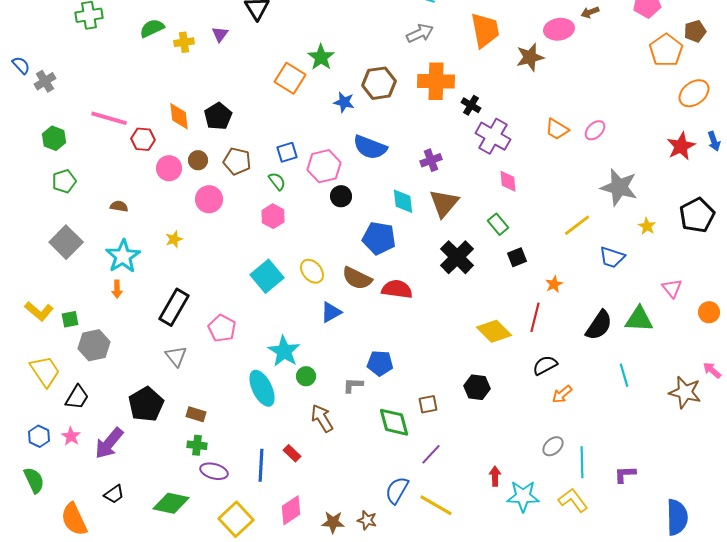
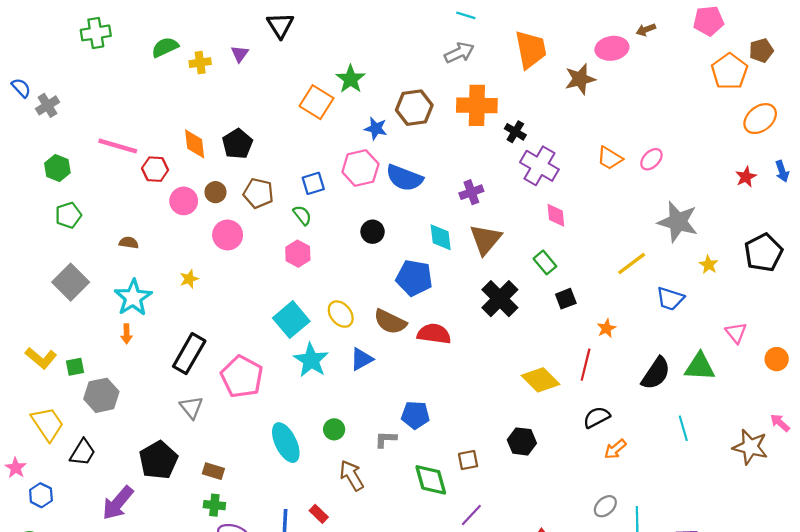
red star: (681, 146) -> (746, 177), size x0.7
pink hexagon: (324, 166) -> (360, 168), moved
pink pentagon: (222, 328) -> (242, 377), size x1.4
cyan star: (284, 351) -> (311, 360), moved
pink star: (71, 436) -> (16, 468), moved

